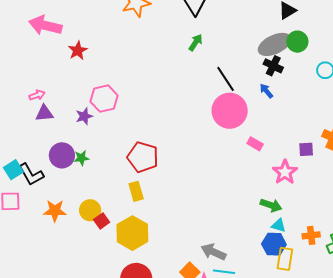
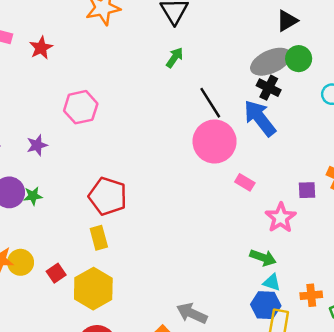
red star: (78, 51) -> (41, 48), moved
blue arrow: (266, 91) -> (260, 118), size x2.0
pink hexagon: (104, 99) -> (81, 107), moved
yellow circle: (90, 210) -> (21, 262), moved

